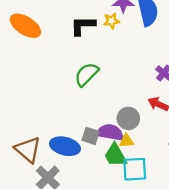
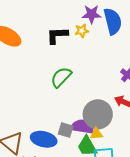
gray circle: (128, 118) -> (98, 114), size x1.5

